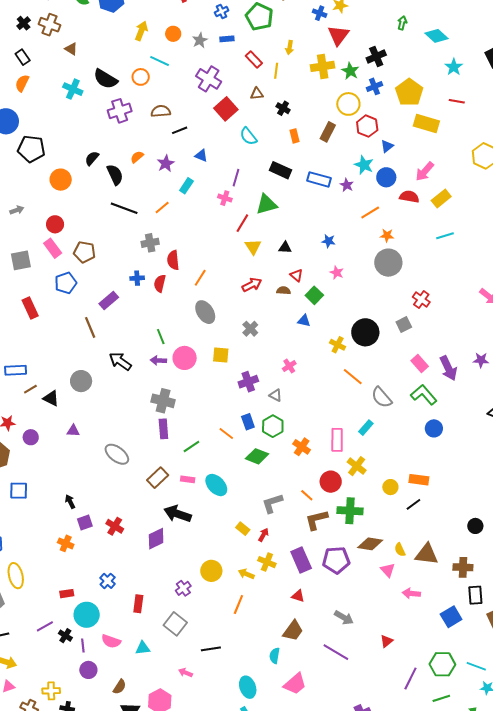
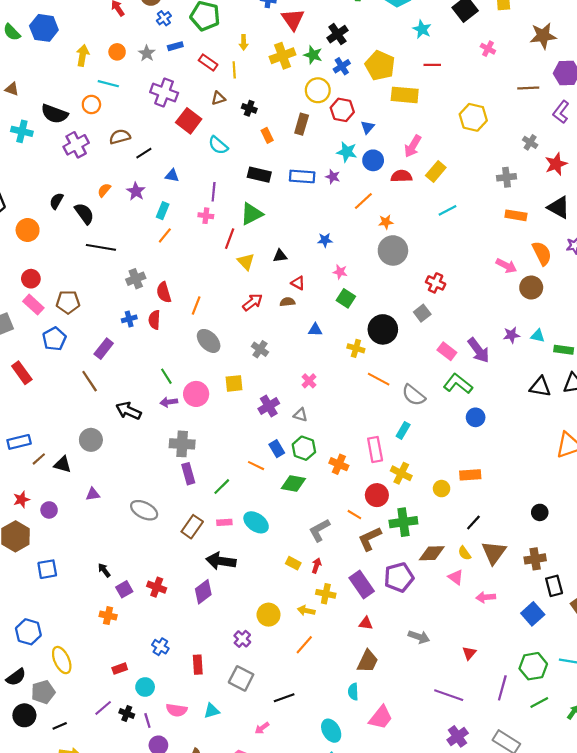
orange line: (162, 207) -> (165, 235), moved
green square: (314, 295) -> (346, 298), moved
black line: (413, 504) -> (473, 522), moved
brown triangle: (427, 554) -> (494, 552), turned -50
orange line: (238, 604) -> (304, 645), turned 30
cyan circle: (87, 615) -> (145, 687), size x0.7
purple line: (336, 652) -> (449, 695), moved
pink arrow: (185, 673) -> (262, 728), turned -48

